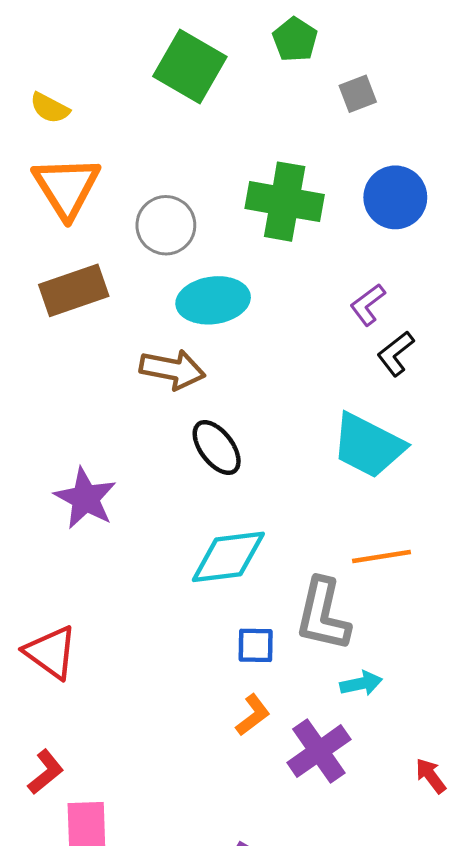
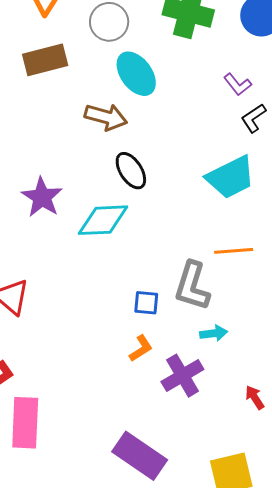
cyan ellipse: (213, 300) -> (136, 74), turned 57
purple L-shape: (368, 305) -> (238, 84), turned -96
cyan trapezoid: (368, 446) -> (231, 177), turned -58
cyan diamond: (228, 557) -> (103, 220), moved

